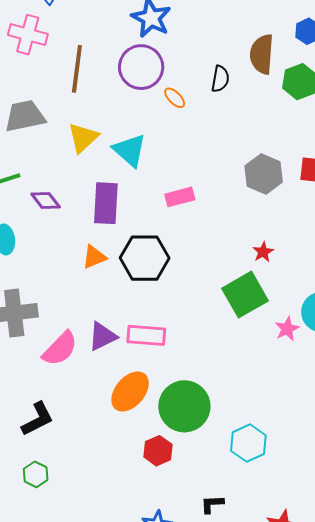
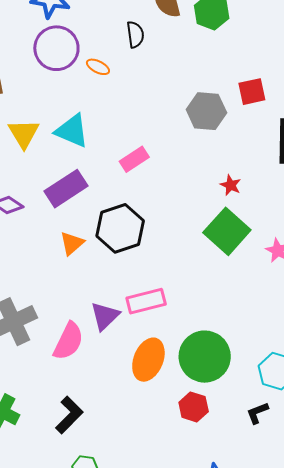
purple rectangle: (106, 203) -> (66, 189), turned 72
black L-shape: (212, 504) -> (257, 413), moved

